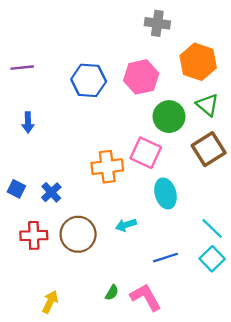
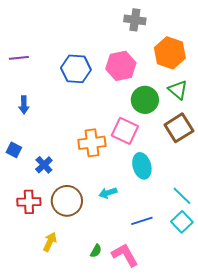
blue square: (16, 189) -> (14, 150), moved
yellow arrow: (50, 302) -> (50, 242), moved

